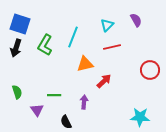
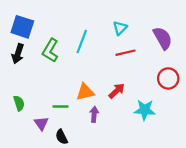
purple semicircle: (136, 20) -> (163, 38), moved, size x1.5
orange triangle: (85, 64) -> (85, 92), moved
cyan star: (140, 117) -> (145, 110), moved
black semicircle: (66, 122) -> (62, 137), moved

